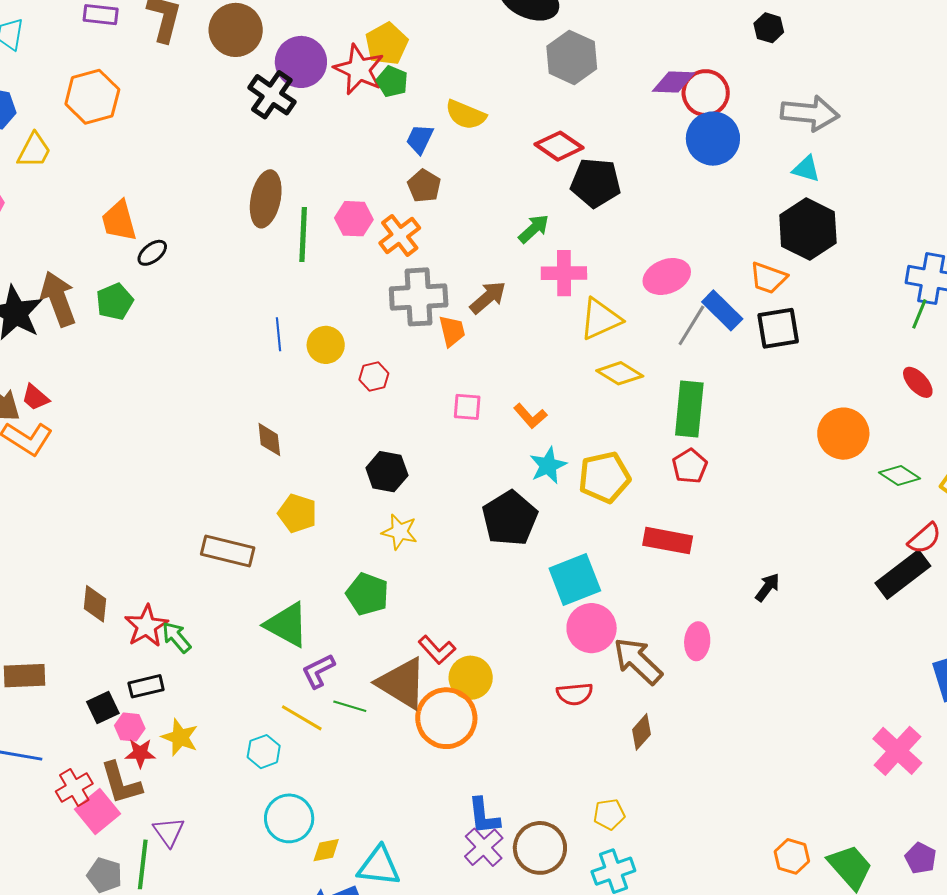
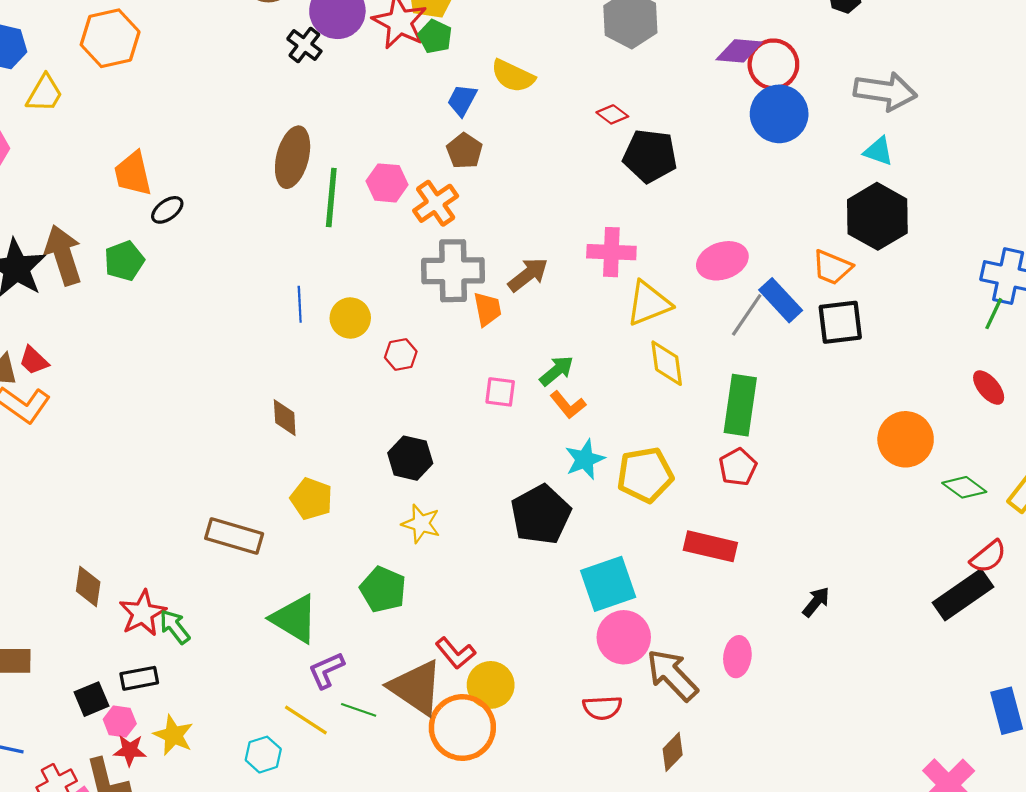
black cross: (272, 95) -> (304, 45), size x0.7
red diamond: (559, 146) -> (612, 114), size x0.6
green arrow: (534, 229) -> (557, 371), moved
yellow diamond: (620, 373) -> (667, 363), turned 48

